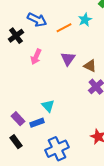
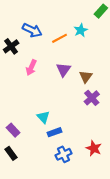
brown triangle: (90, 66) -> (86, 77), turned 40
blue rectangle: (37, 123) -> (54, 132), moved
blue cross: (57, 149) -> (64, 154), moved, size x0.7

